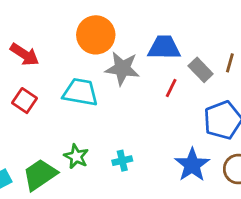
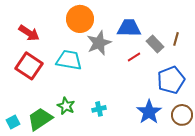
gray star: (122, 68) -> (99, 43), turned -30
red line: (171, 88) -> (134, 57), turned 32
red square: (25, 101) -> (29, 66), size x1.5

